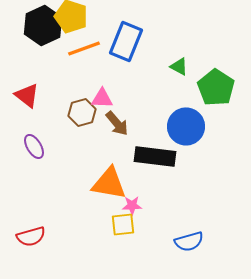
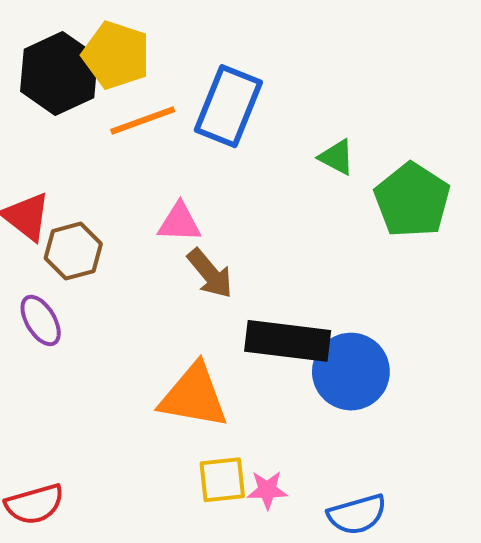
brown hexagon: (82, 112) -> (73, 251), moved
blue circle: (186, 126) -> (351, 372), moved
pink star: (132, 205) -> (267, 490), moved

